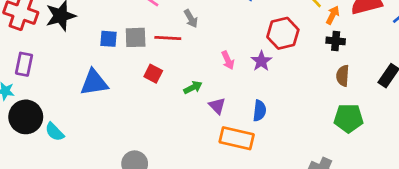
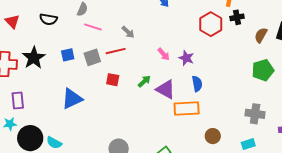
red hexagon: (283, 33) -> (211, 24), moved
blue square: (108, 39) -> (68, 55), moved
purple star: (261, 61) -> (186, 58), moved
brown semicircle: (343, 76) -> (261, 35), moved, turned 42
purple triangle: (217, 106) -> (166, 89), size x1.5

